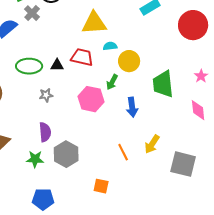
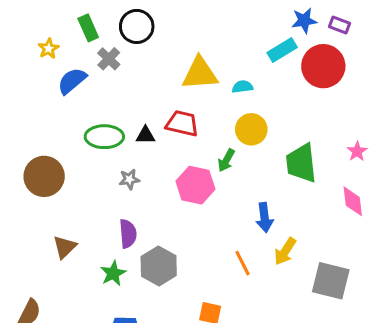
red circle: (193, 25) -> (323, 66), moved
cyan semicircle: (110, 46) -> (242, 87), moved
blue arrow: (132, 107) -> (265, 218), moved
green star: (35, 159) -> (113, 273), turned -30

